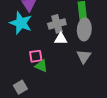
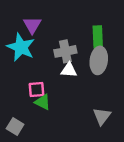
gray triangle: (84, 56) -> (102, 116), moved
gray square: (20, 87) -> (15, 126), turned -32

